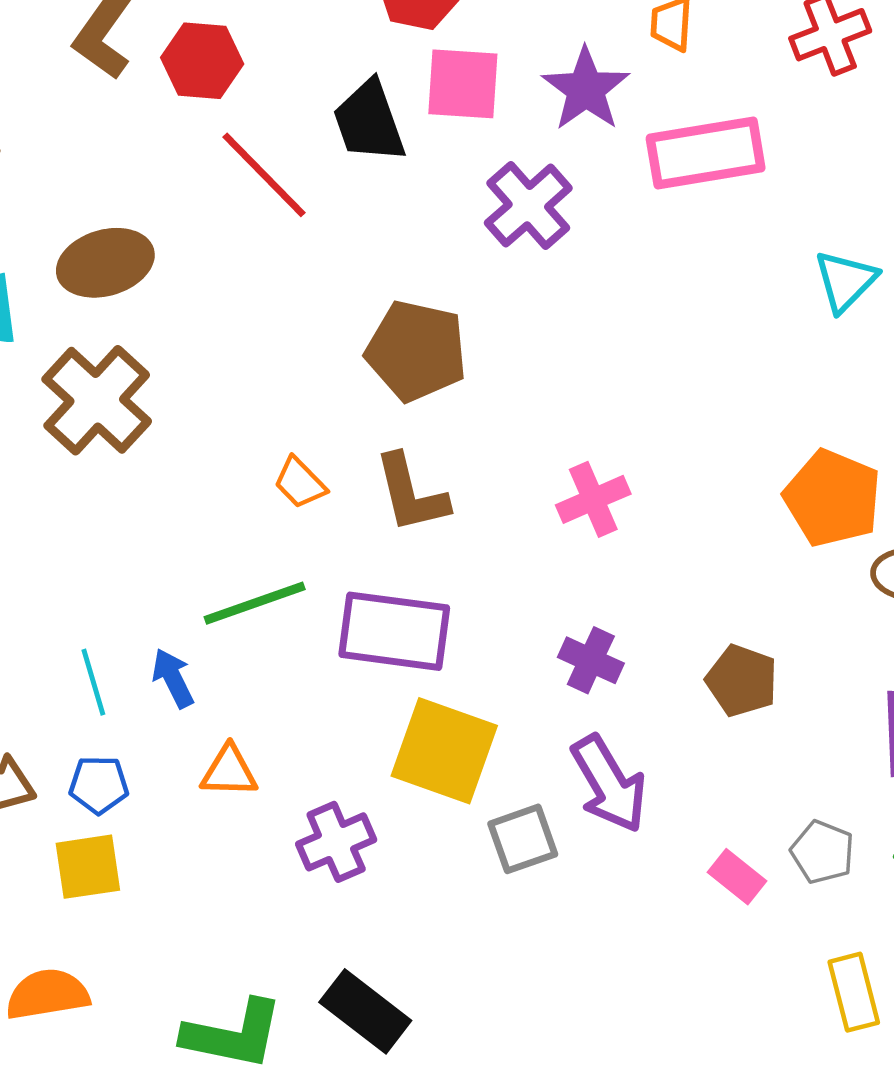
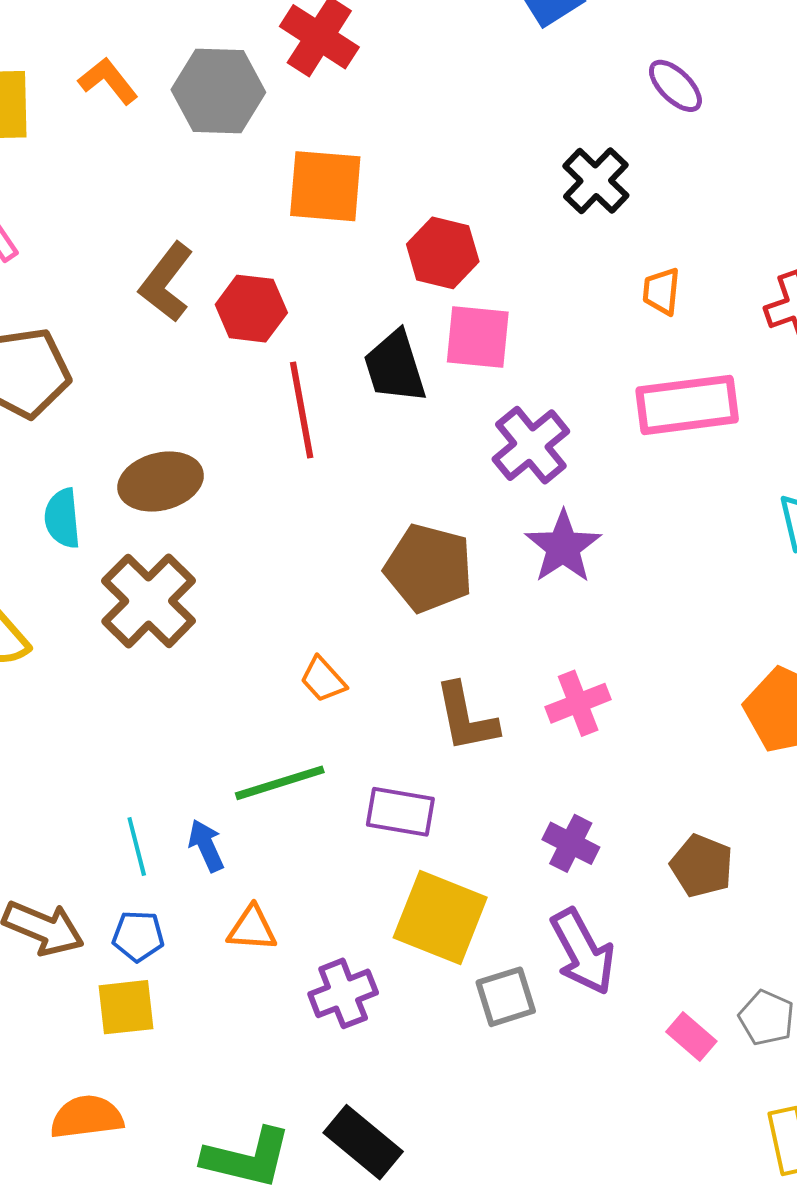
purple star: (586, 89) -> (563, 547), moved
red line: (264, 175) -> (302, 410), turned 32
brown L-shape: (411, 494) -> (466, 718), moved
purple rectangle: (394, 631) -> (400, 812), size x0.7

